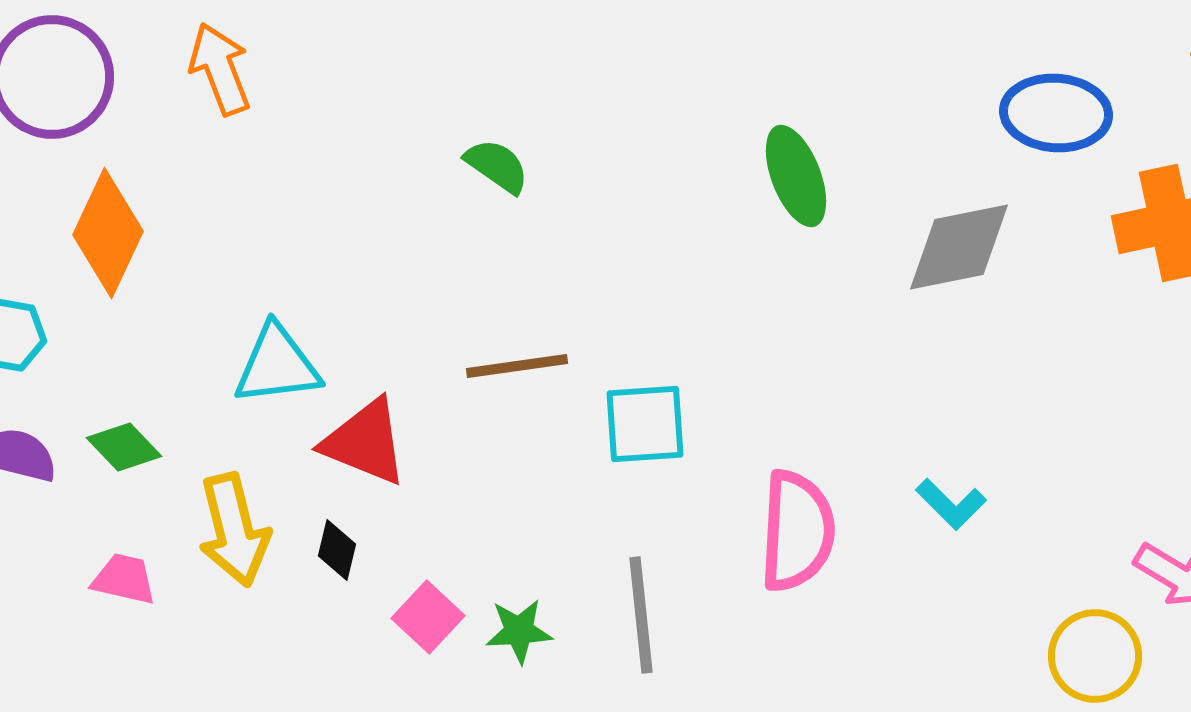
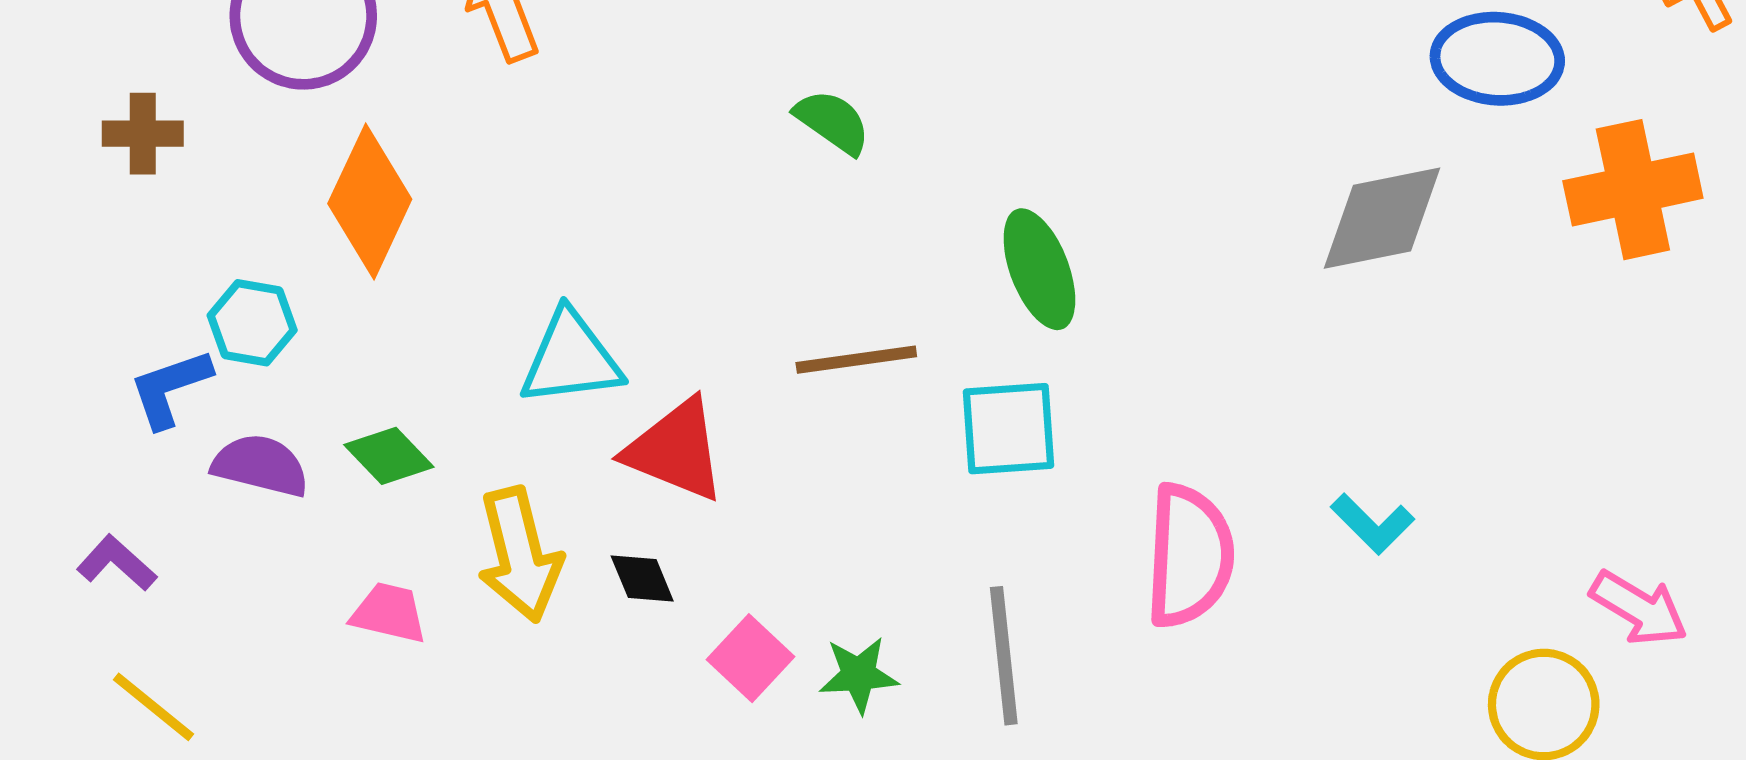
green ellipse: (796, 176) -> (1039, 269), moved
black diamond: (337, 550) -> (642, 578), turned -36

